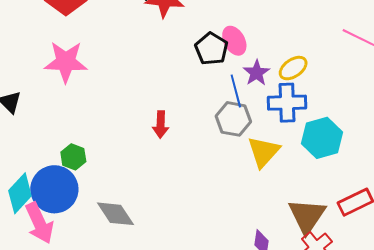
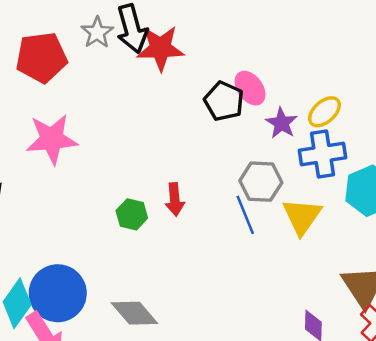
blue line: (236, 91) -> (245, 215), moved
green hexagon: (73, 157) -> (132, 214), moved

